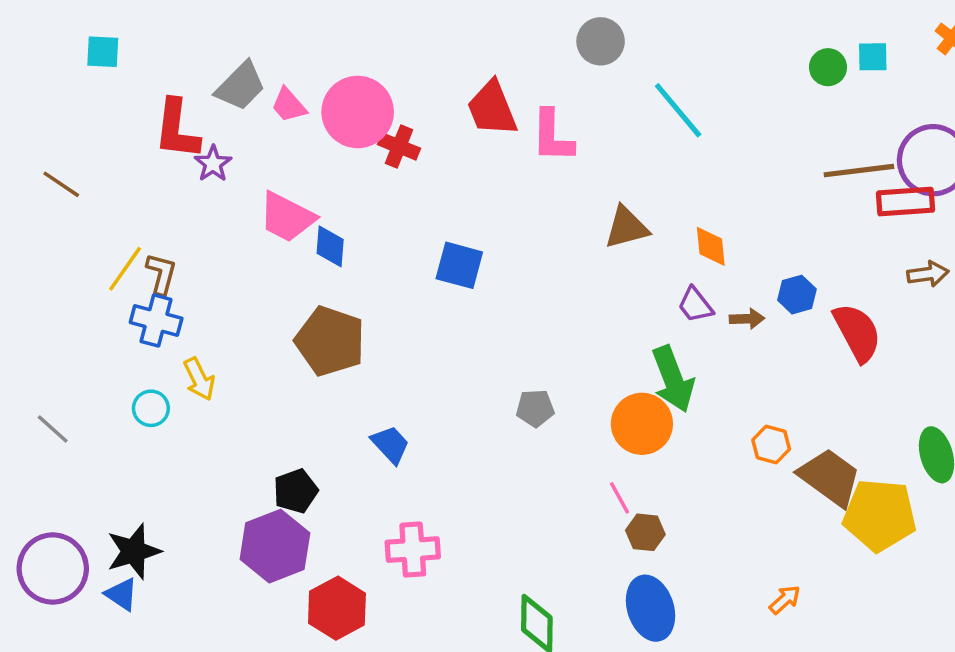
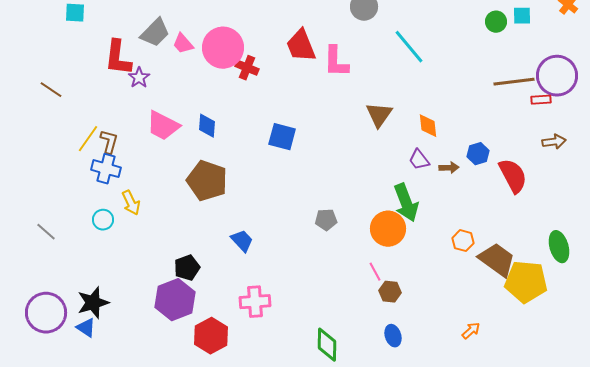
red rectangle: (905, 202) -> (541, 100), size x0.6
pink trapezoid: (287, 217) -> (163, 126), moved
brown triangle: (626, 227) -> (379, 115), turned -40
blue ellipse: (651, 608) -> (393, 336), size x0.6

